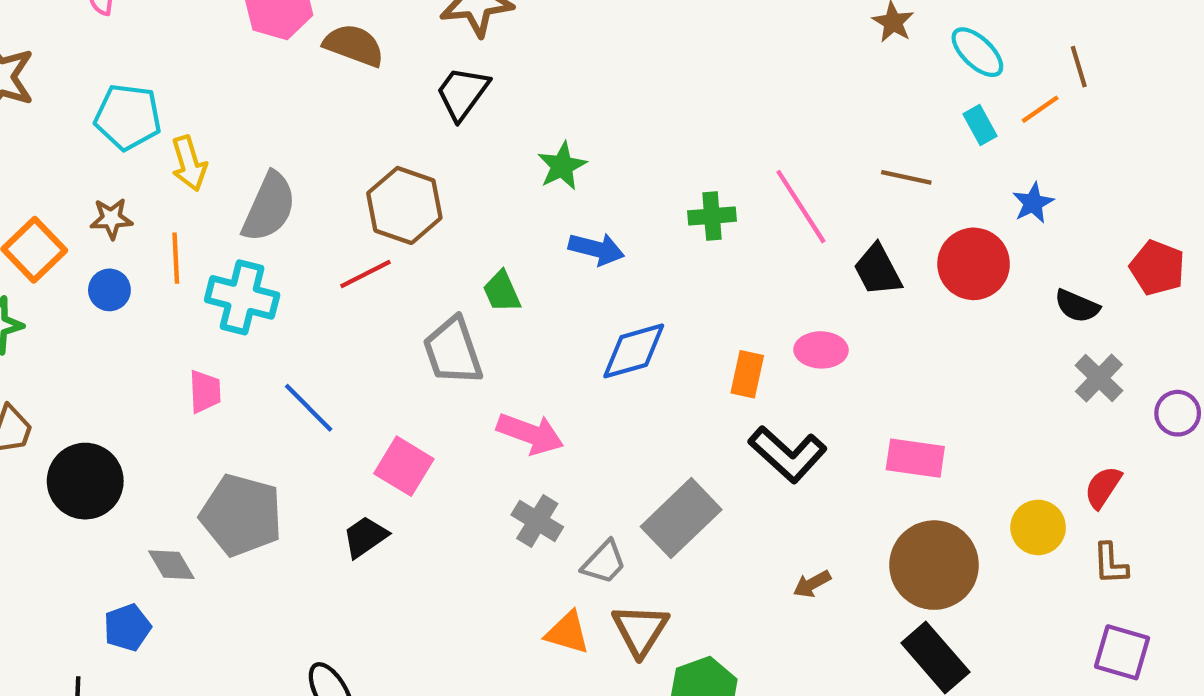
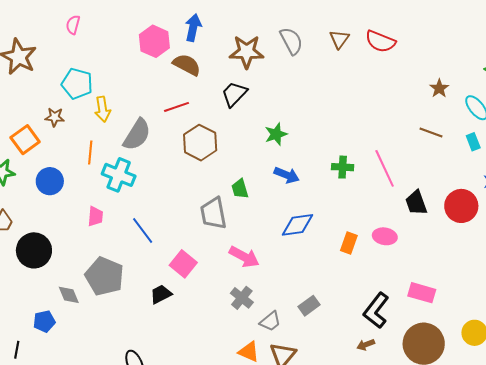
brown line: (906, 177) -> (431, 133), moved
brown star: (111, 219) -> (55, 117), moved
red line: (365, 274) -> (177, 107), moved
blue circle: (109, 290) -> (50, 181), moved, size x1.4
black L-shape: (788, 454) -> (376, 310), moved, turned 78
gray rectangle: (681, 518) -> (309, 306), size x0.6

